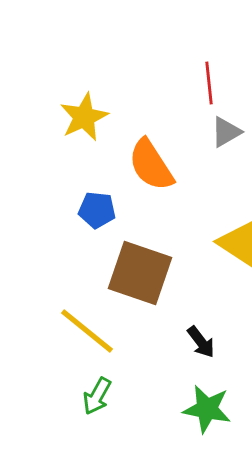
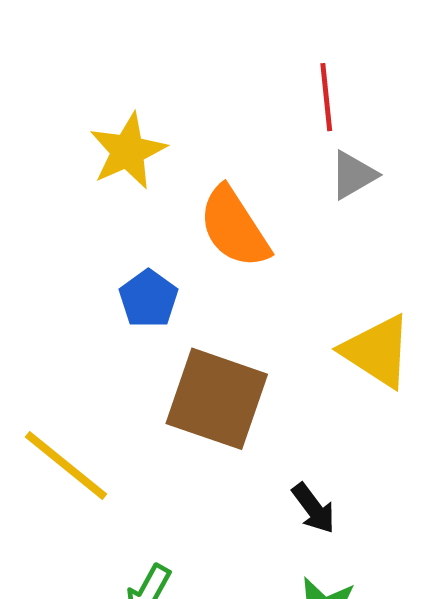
blue pentagon: (97, 210) -> (148, 299), turned 30
yellow line: (87, 331) -> (66, 465), moved

